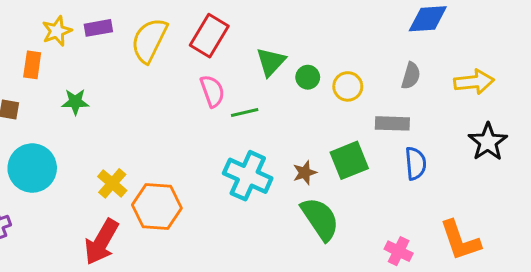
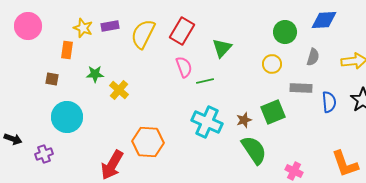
yellow star: (57, 31) -> (83, 28), turned -30
green circle: (308, 77) -> (285, 32), moved, size x1.5
blue semicircle: (415, 163) -> (329, 102), moved
yellow cross: (112, 183) -> (119, 90), moved
pink cross: (399, 251) -> (294, 171), moved

